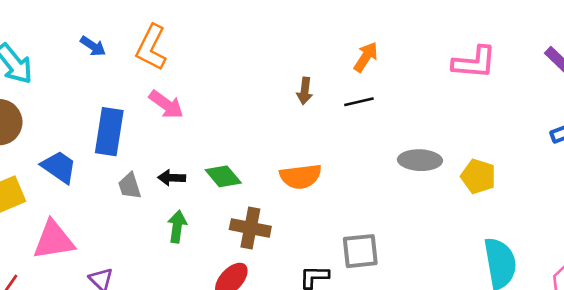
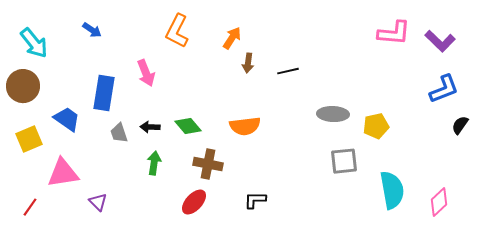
orange L-shape: (151, 47) -> (177, 31), moved
orange arrow: (366, 57) -> (232, 38), moved
pink L-shape: (474, 62) -> (394, 33), moved
pink arrow: (166, 104) -> (146, 73), turned 32
yellow pentagon: (478, 176) -> (376, 126), turned -30
gray square: (360, 251) -> (344, 161), moved

